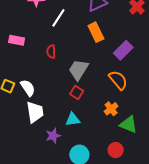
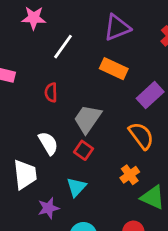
orange rectangle: (96, 32) -> (114, 69), turned -42
white semicircle: (28, 88) -> (48, 143), moved
cyan triangle: (73, 119) -> (76, 187), turned -42

